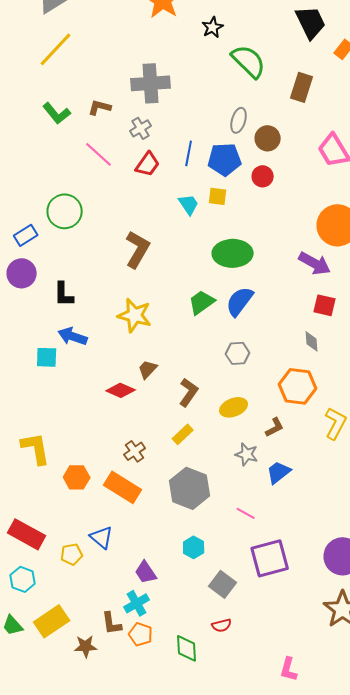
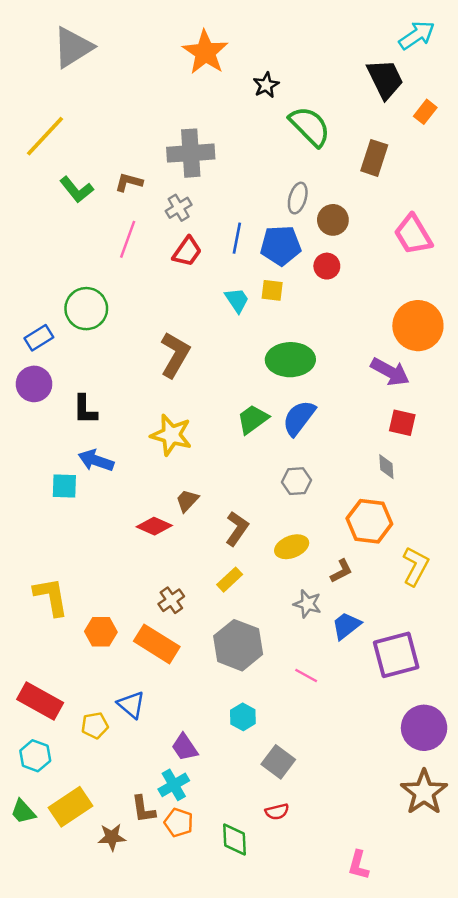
yellow line: (56, 49) -> (45, 136), moved
pink line: (99, 154) -> (128, 239), turned 68
purple square: (270, 558) -> (396, 655), moved

